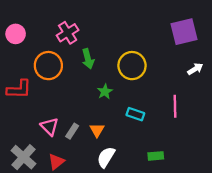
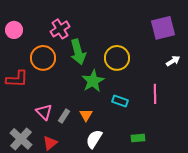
green arrow: (88, 59) -> (78, 52), size x1.4
green star: (105, 92) -> (93, 81), size x1.6

